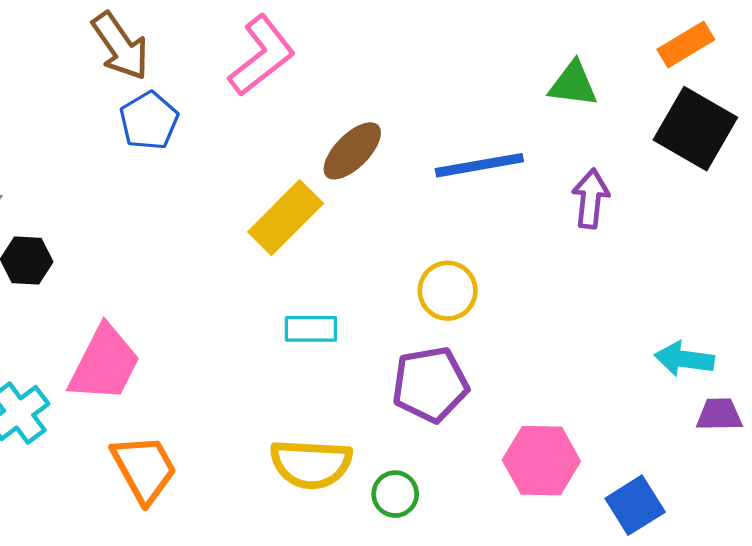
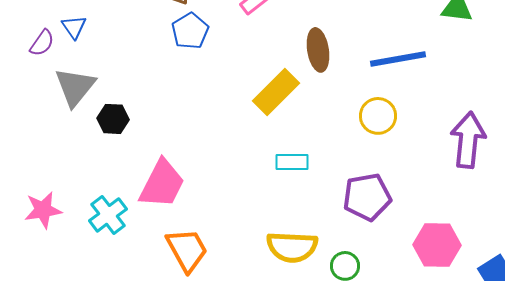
brown ellipse: (352, 151) -> (318, 50), turned -54
purple arrow: (591, 199) -> (468, 140), moved, size x1.5
yellow circle: (448, 291) -> (378, 116), moved

